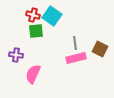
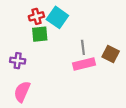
red cross: (33, 15) -> (36, 16), turned -32
pink semicircle: (33, 74) -> (22, 92), moved

